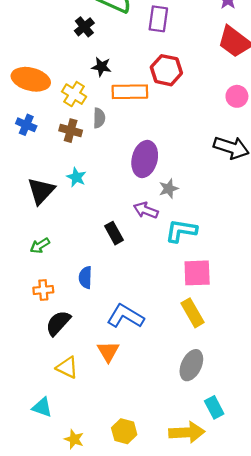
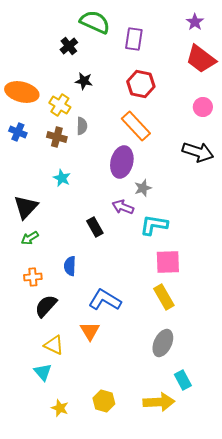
orange rectangle: (130, 92) -> (136, 126), moved, turned 48
black triangle: (41, 191) -> (26, 207), moved
cyan triangle: (42, 407) -> (43, 372), moved, turned 30

